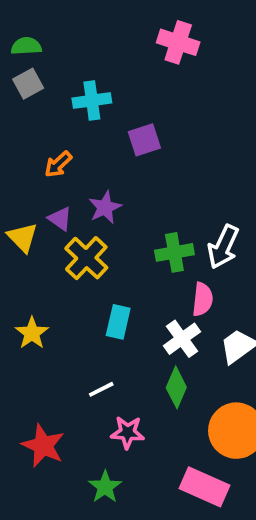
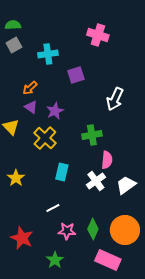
pink cross: (178, 42) -> (98, 35), moved
purple triangle: (60, 219) -> (31, 107), moved
white arrow: (223, 247) -> (115, 99), moved
green diamond: (176, 387) -> (93, 229), moved

